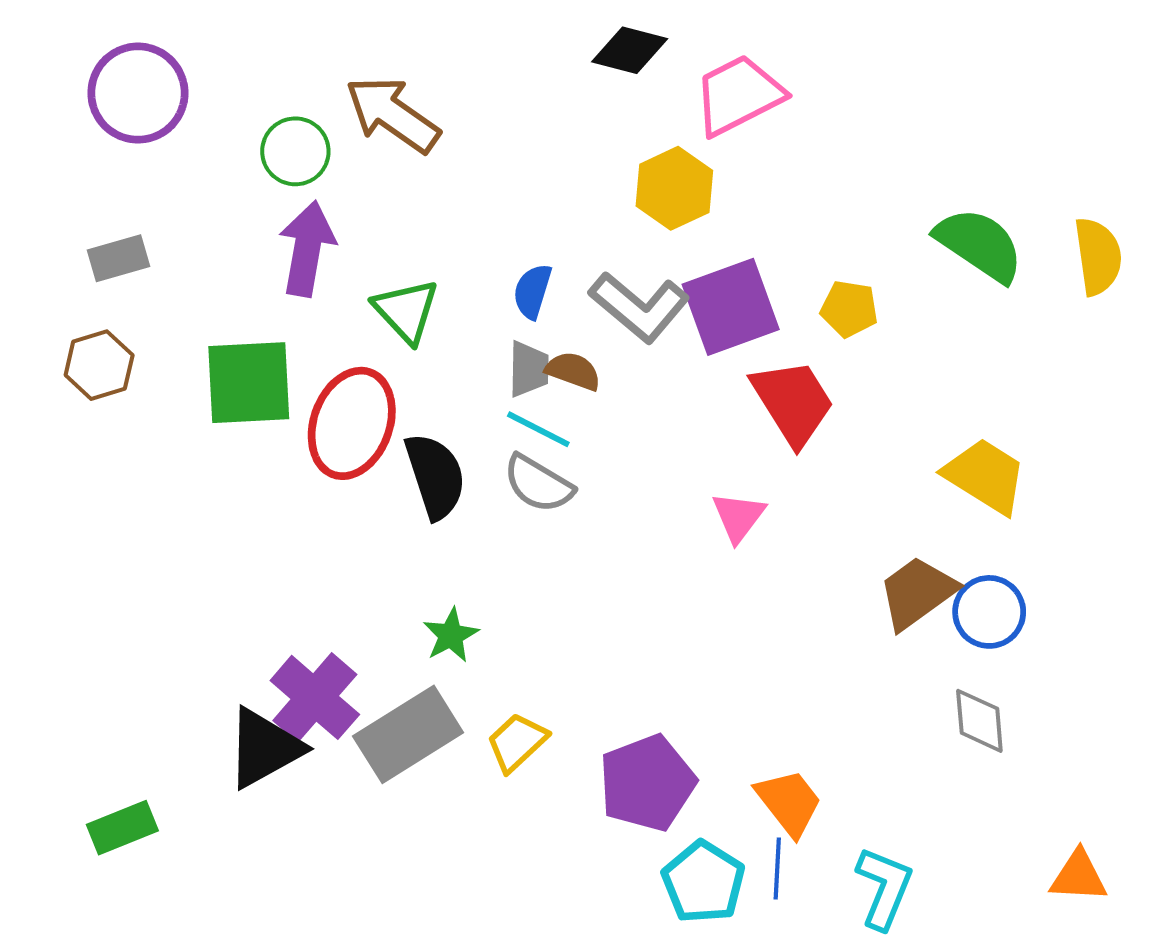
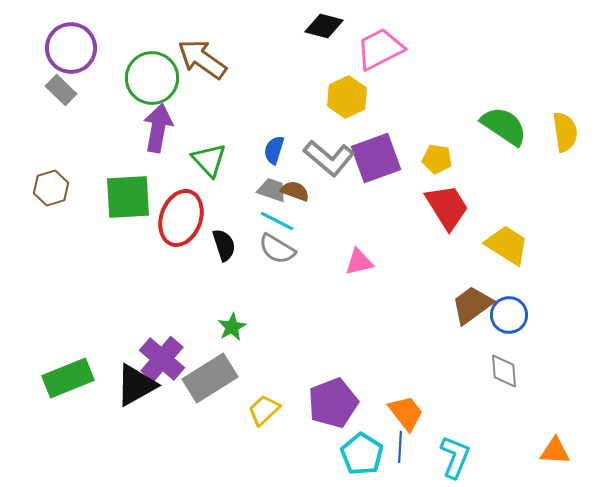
green circle: (295, 151) -> (152, 78), size x1.5
gray rectangle: (118, 258) -> (61, 90), moved, turned 60
gray trapezoid: (529, 369) -> (272, 190), turned -72
red trapezoid: (793, 402) -> (447, 207), moved
black semicircle: (435, 476) -> (224, 245), size x0.7
pink triangle: (738, 517) -> (359, 262), moved, turned 40
yellow trapezoid: (517, 742) -> (264, 410), moved
green rectangle: (122, 828) -> (68, 378), moved, size x1.4

